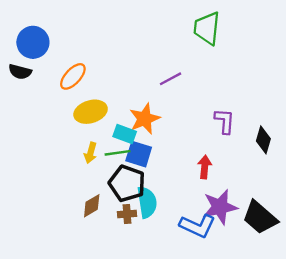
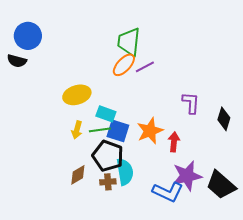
green trapezoid: (207, 28) -> (129, 42), moved
orange ellipse: (73, 76) -> (124, 65), moved
orange star: (145, 119) -> (150, 131), moved

